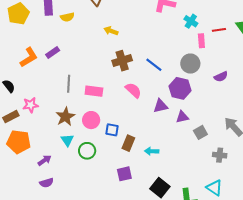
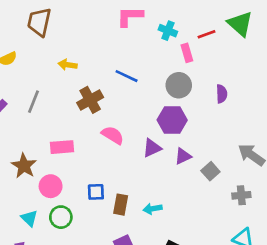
blue line: (154, 65) -> (127, 76), moved
purple semicircle: (221, 77) -> (222, 94), turned -56
gray line: (69, 84) -> (33, 102), moved, turned 30
brown star: (65, 117) -> (24, 166), moved
pink circle: (91, 120) -> (51, 186), moved
cyan triangle: (67, 140) -> (29, 218), moved
green circle: (87, 151) -> (61, 217), moved

